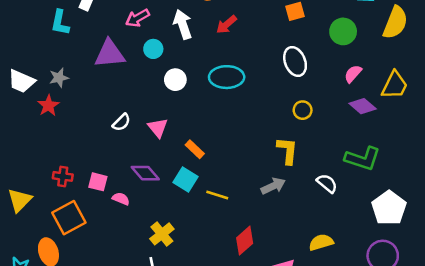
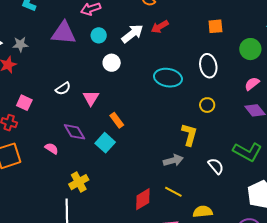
white arrow: (183, 24) -> (132, 34), moved, turned 60
cyan ellipse: (227, 77) -> (168, 78), moved
pink square: (98, 182) -> (24, 103), moved
yellow line: (217, 195) -> (173, 192), moved

